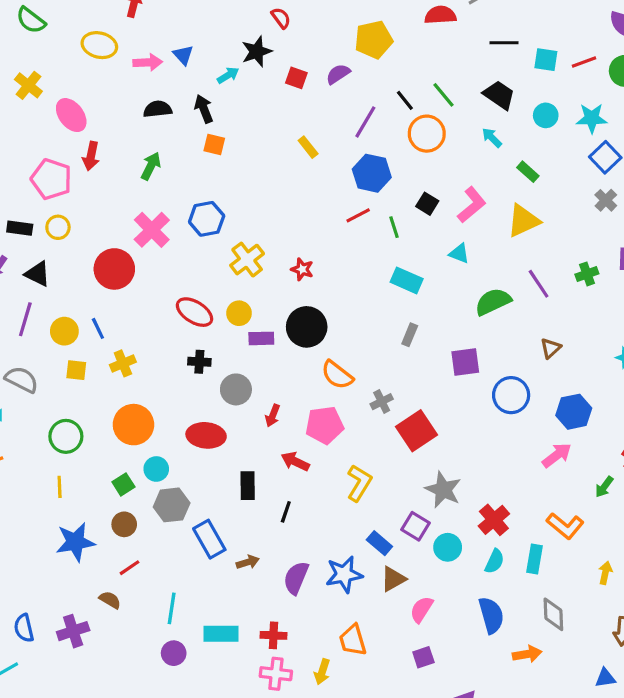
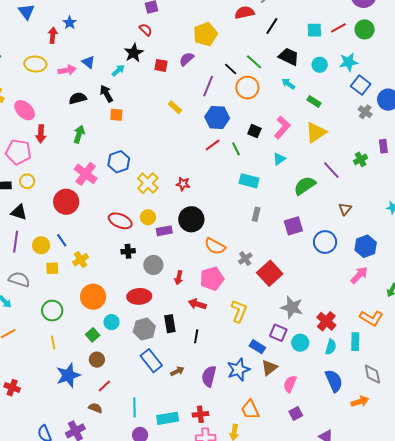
black line: (504, 43) -> (272, 26), moved, turned -48
cyan triangle: (459, 253) -> (279, 159), turned -48
gray hexagon: (172, 505) -> (144, 329), moved

